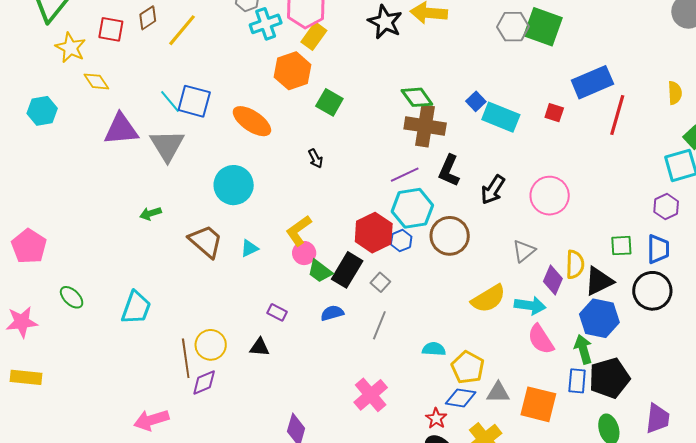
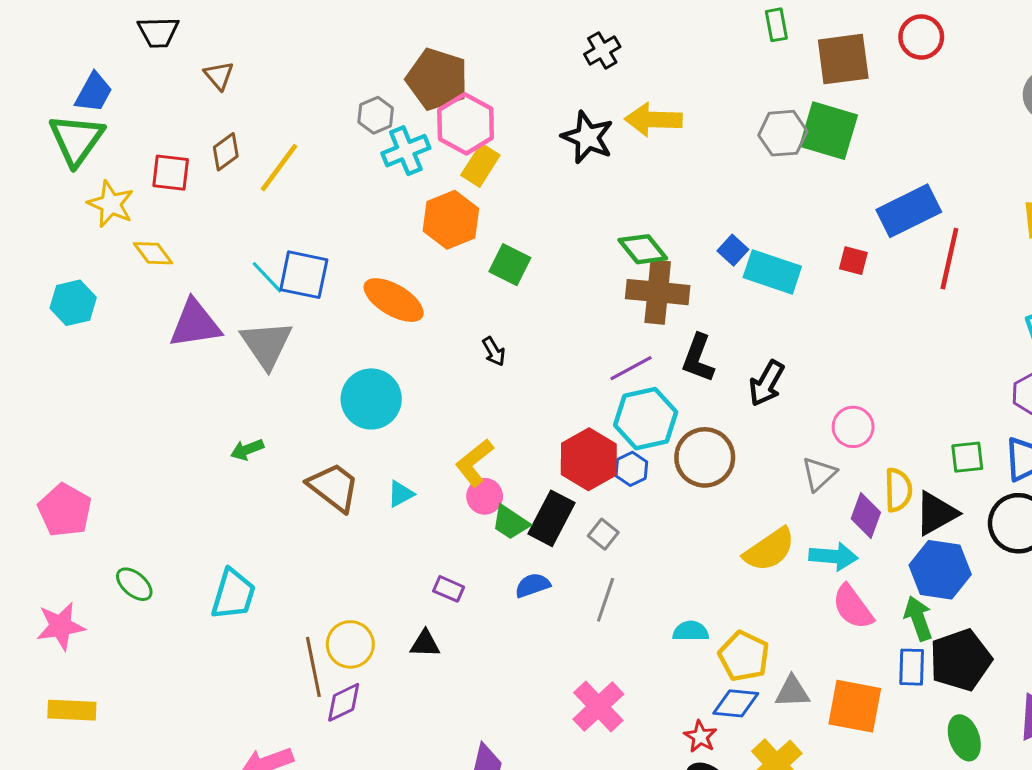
pink circle: (550, 196) -> (853, 427), moved, size x0.7

